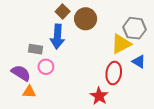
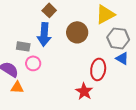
brown circle: (86, 19) -> (77, 32), moved
gray hexagon: (135, 28) -> (118, 38), moved
yellow triangle: (121, 44) -> (105, 14), moved

